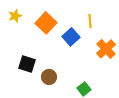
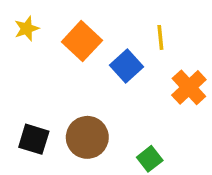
black square: (27, 64) -> (34, 139), moved
brown circle: (49, 77) -> (87, 137), size x1.5

